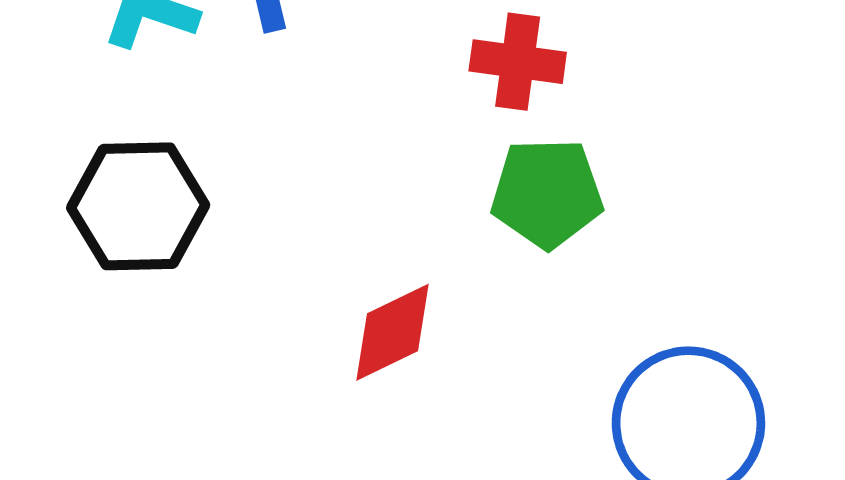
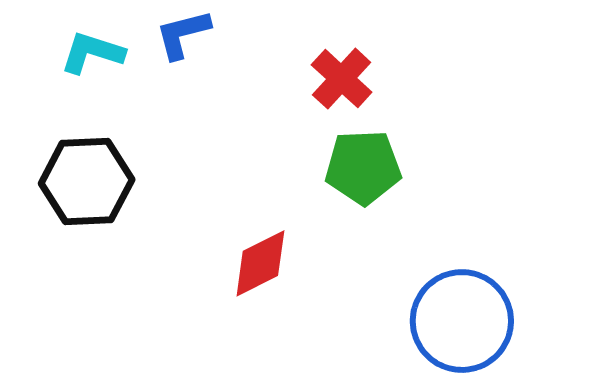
red cross: (518, 62) -> (342, 79), turned 36

